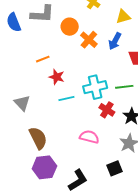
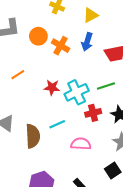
red star: (57, 77) -> (52, 87), moved
cyan line: (66, 98) -> (57, 124), moved
red cross: (107, 110) -> (93, 113), turned -35
brown semicircle: (38, 138) -> (33, 136), moved, turned 35

